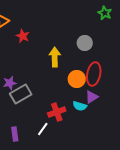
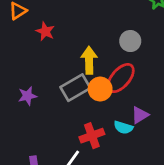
red ellipse: (94, 74) -> (121, 78), moved, turned 30
orange circle: (77, 79) -> (100, 89), moved
gray rectangle: (21, 94) -> (75, 88), moved

